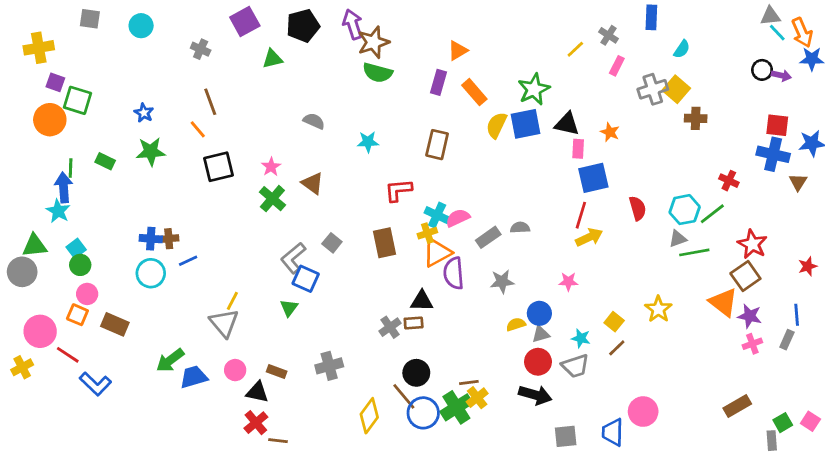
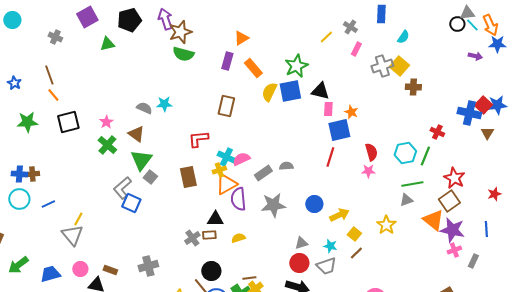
black circle: (762, 70) -> (457, 24), moved
brown line: (210, 102) -> (49, 75), moved
gray semicircle: (314, 121) -> (144, 108), moved
red square: (777, 125) -> (483, 105), moved, turned 36
orange star: (610, 132) -> (351, 112), moved
cyan star: (368, 142) -> (164, 104), moved
green star: (151, 152) -> (27, 122), moved
green line: (712, 214) -> (425, 156), turned -30
yellow arrow: (589, 237) -> (339, 215), moved
gray triangle: (678, 239) -> (406, 200), moved
blue line: (188, 261) -> (48, 204), moved
gray star: (502, 282) -> (273, 205), size x1.4
pink star: (568, 282) -> (368, 171), moved
green triangle: (289, 308) -> (141, 160), moved, size x1.6
blue circle: (539, 313) -> (314, 204), moved
purple star: (750, 316) -> (452, 230), size x1.4
yellow semicircle: (516, 324) -> (238, 238), moved
gray rectangle: (787, 340) -> (473, 261), moved
green arrow: (170, 360) -> (18, 265), moved

